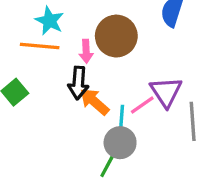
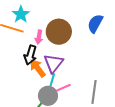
purple triangle: (166, 92) -> (53, 63), moved
pink line: (142, 105) -> (63, 88), moved

